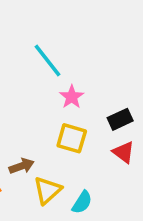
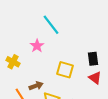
pink star: (72, 97) -> (37, 46), moved
black rectangle: (120, 119) -> (93, 59), turned -72

